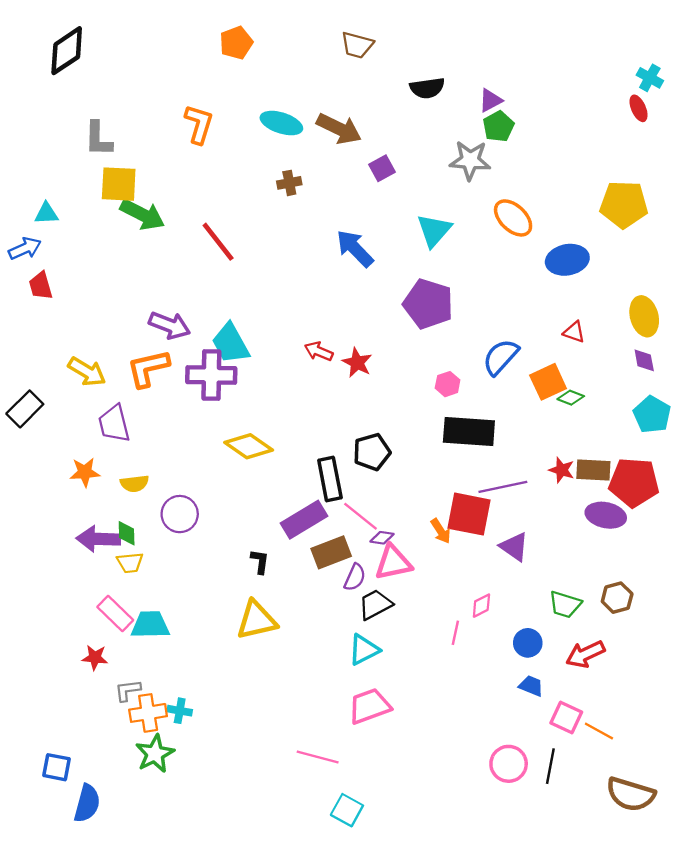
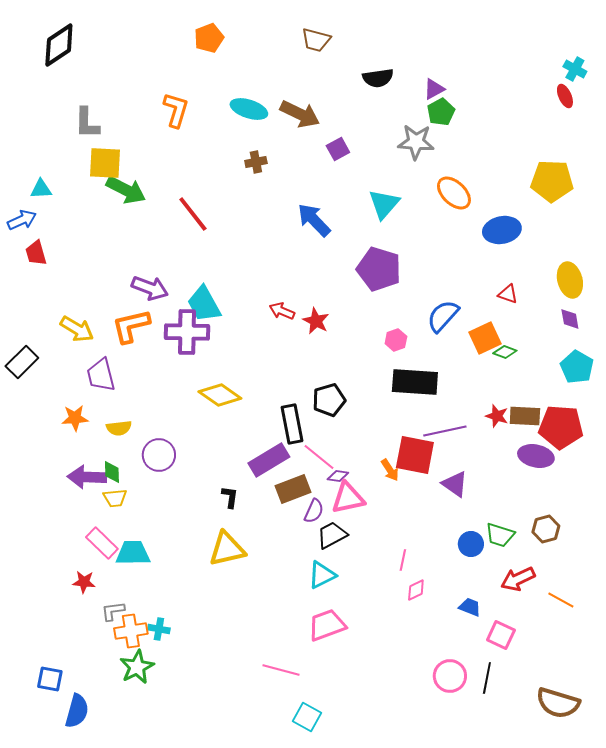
pink diamond: (481, 606) -> (416, 590), moved
blue circle: (528, 643) -> (471, 544), moved
orange line: (599, 731) -> (561, 600), moved

